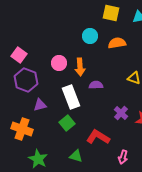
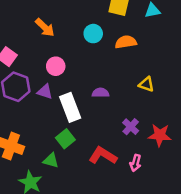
orange arrow: (80, 67) -> (45, 28), moved, turned -42
purple triangle: (40, 105) -> (45, 92), moved, turned 32
green triangle: (76, 156) -> (51, 161), moved
pink arrow: (123, 157) -> (136, 163), moved

